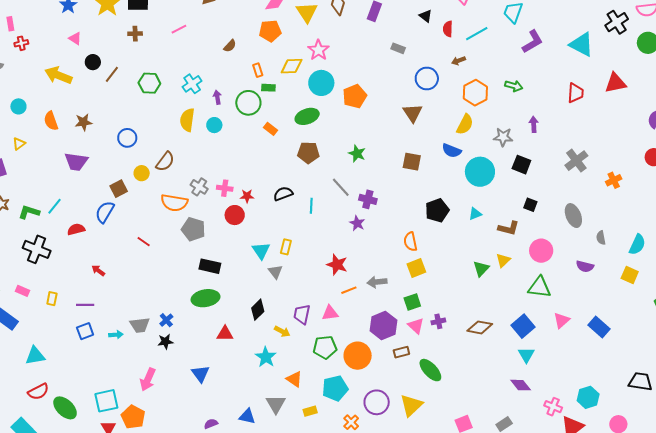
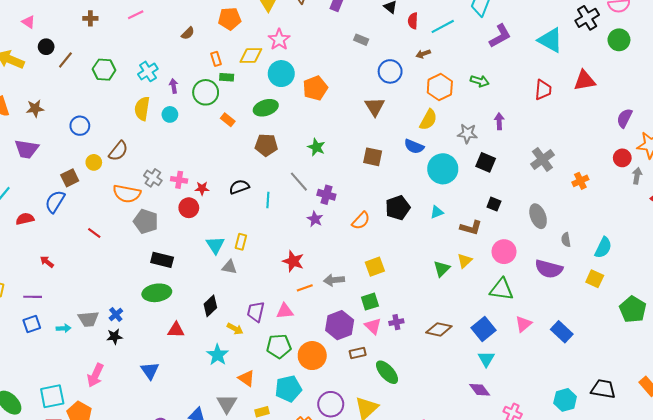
orange semicircle: (410, 242) -> (361, 221), moved, turned -126
purple semicircle: (585, 266) -> (549, 269), size x1.5
gray triangle: (275, 272) -> (229, 267), turned -42
cyan hexagon: (588, 397) -> (565, 400), moved

